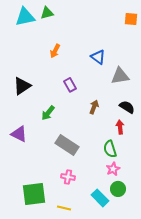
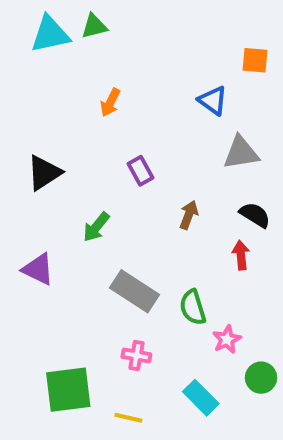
orange square: (131, 19) -> (255, 60), moved
blue triangle: (98, 57) -> (213, 100), moved
green semicircle: (110, 149) -> (193, 307), moved
green circle: (118, 189) -> (261, 378), moved

